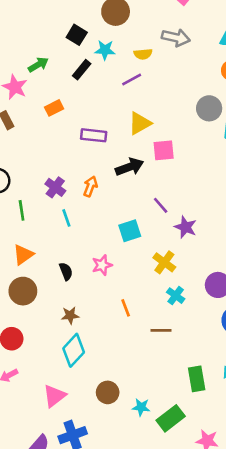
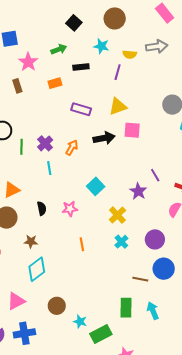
black square: (77, 35) -> (74, 23), moved
gray arrow: (176, 38) -> (157, 46), turned -30
green arrow: (38, 65) -> (59, 49), moved
black rectangle: (82, 70) -> (81, 67), moved, turned 35
purple line: (132, 79) -> (118, 72), turned -56
purple line: (161, 205) -> (155, 175), moved
green line: (22, 210) -> (22, 147), moved
cyan square: (130, 231) -> (96, 186), turned -36
brown star: (70, 315) -> (31, 241), moved
brown line: (161, 330) -> (140, 279), moved

